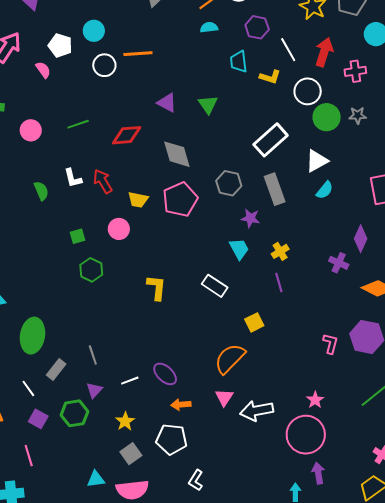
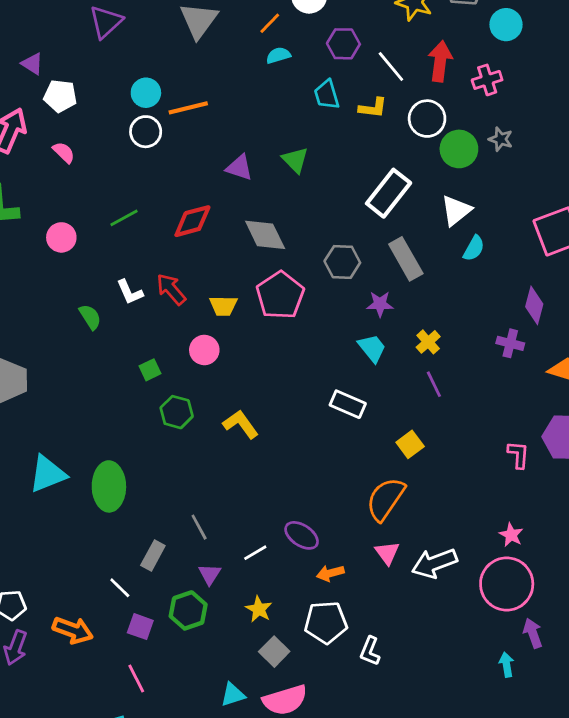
cyan circle: (94, 31) -> (146, 93), moved
white pentagon: (60, 45) -> (60, 96), moved
gray star: (358, 115) -> (501, 139), turned 30
yellow L-shape: (157, 288) -> (241, 424), moved, turned -32
green ellipse: (33, 336) -> (109, 486), moved
white L-shape: (196, 480) -> (370, 651), moved

